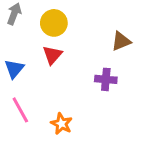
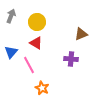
red triangle: (52, 55) -> (36, 43), turned -40
pink line: (20, 110) -> (29, 65), moved

